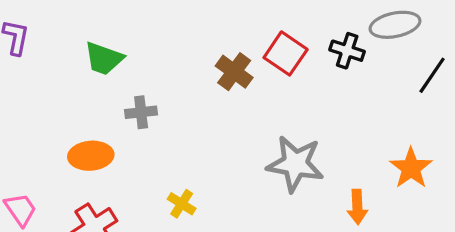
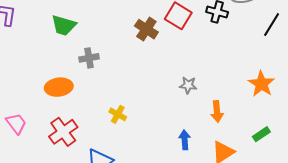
gray star: (295, 164) -> (188, 85), size x0.5
orange arrow: (357, 207) -> (217, 111), moved

